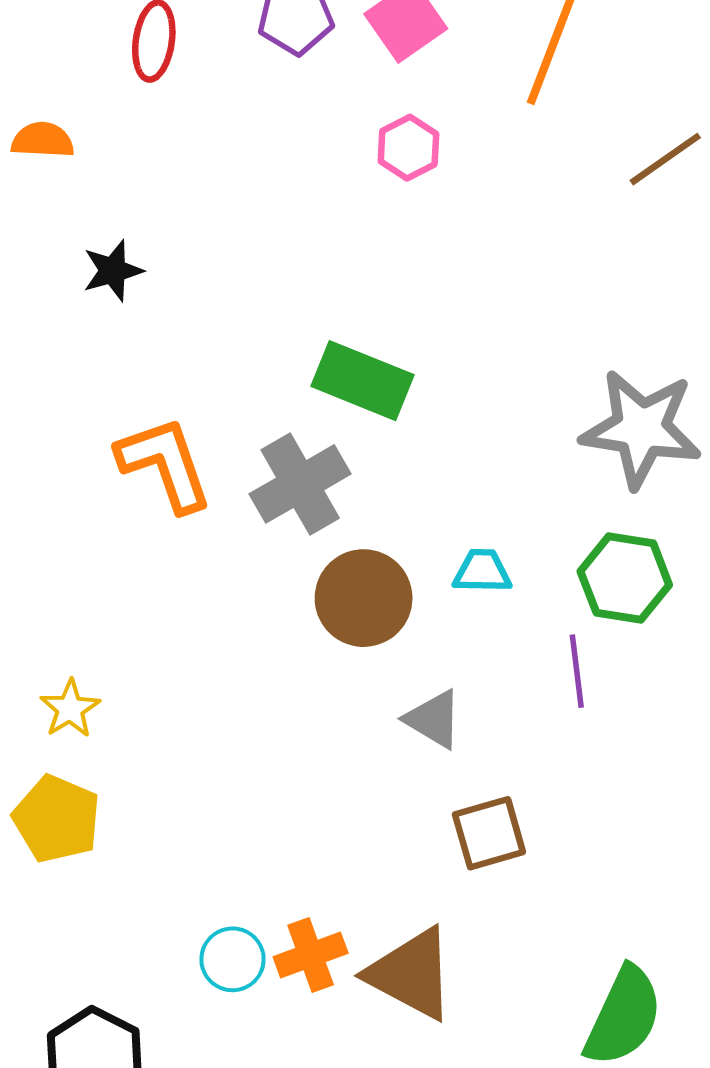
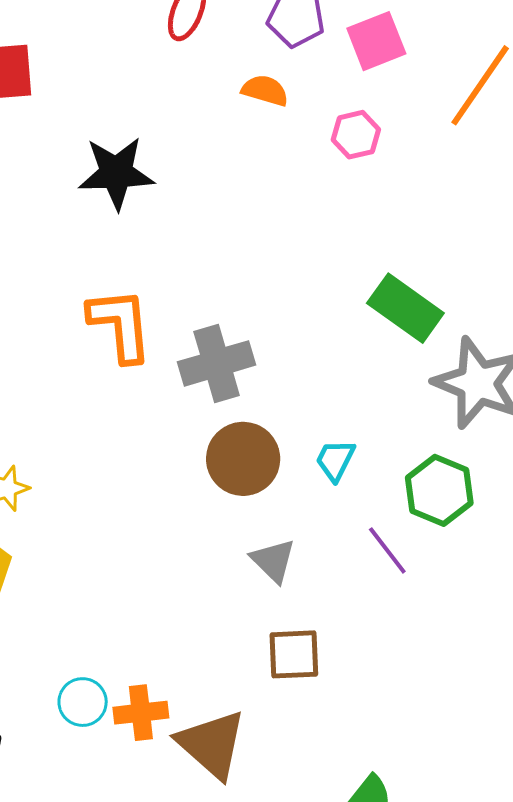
orange semicircle: (43, 140) -> (265, 90), moved
black star: (113, 271) -> (116, 173), size x1.6
green rectangle: (362, 381) -> (405, 308), moved
cyan trapezoid: (482, 571) -> (335, 460), turned -78
purple line: (577, 671) -> (387, 550), turned -44

